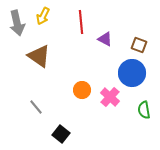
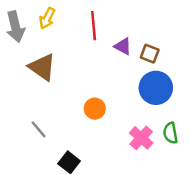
brown square: (139, 45) -> (150, 54), moved
pink cross: (110, 97) -> (141, 138), moved

